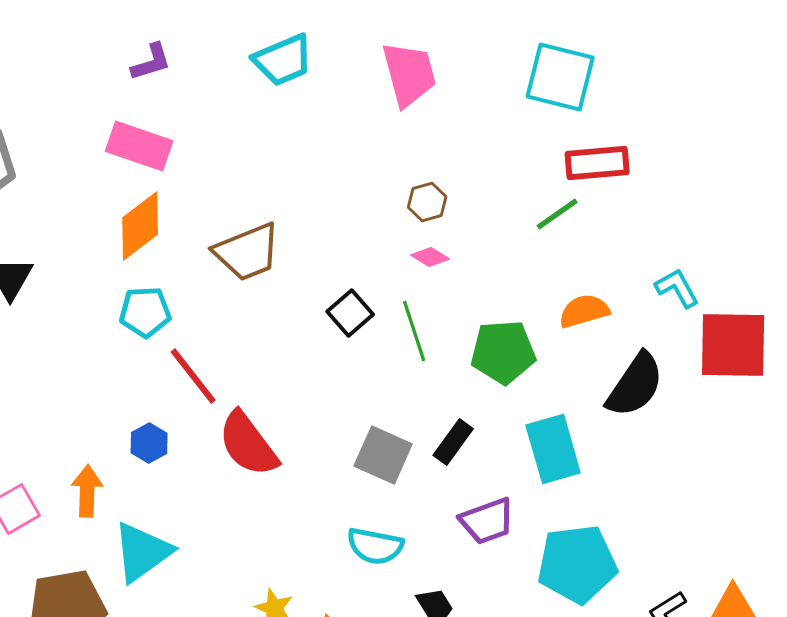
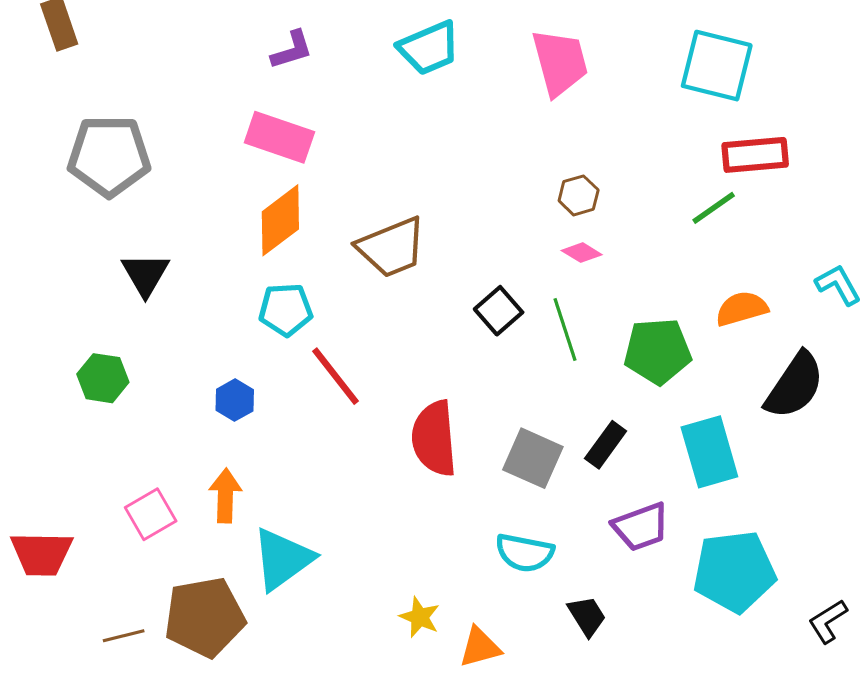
blue hexagon: (149, 443) -> (235, 400), moved
red semicircle: (248, 444) -> (434, 438), moved, turned 32

